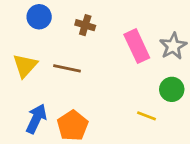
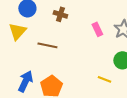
pink rectangle: (137, 46) -> (97, 29), size x0.6
yellow triangle: (25, 66) -> (17, 31), moved

